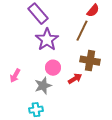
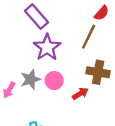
gray star: (43, 86) -> (31, 79), moved

